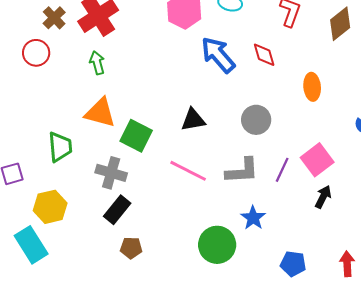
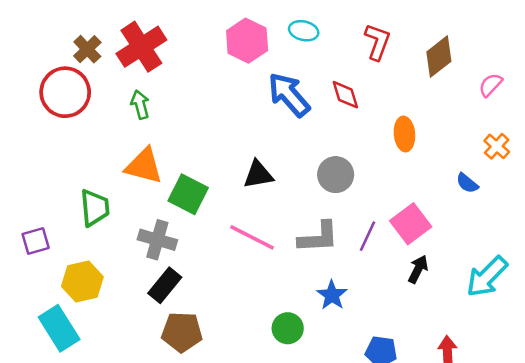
red circle: (36, 53) -> (65, 92), size x1.5
green circle: (217, 245) -> (288, 328), size x0.7
brown pentagon: (131, 248) -> (182, 332), size x1.5

